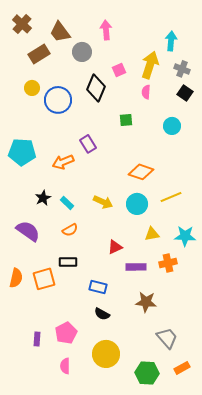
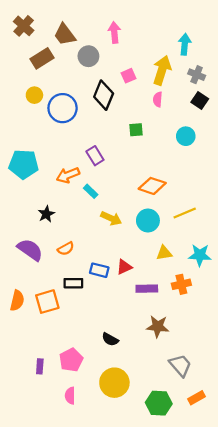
cyan rectangle: (67, 203) -> (91, 191), moved
orange semicircle: (70, 230) -> (66, 249), moved
blue rectangle: (98, 287) -> (99, 270), moved

